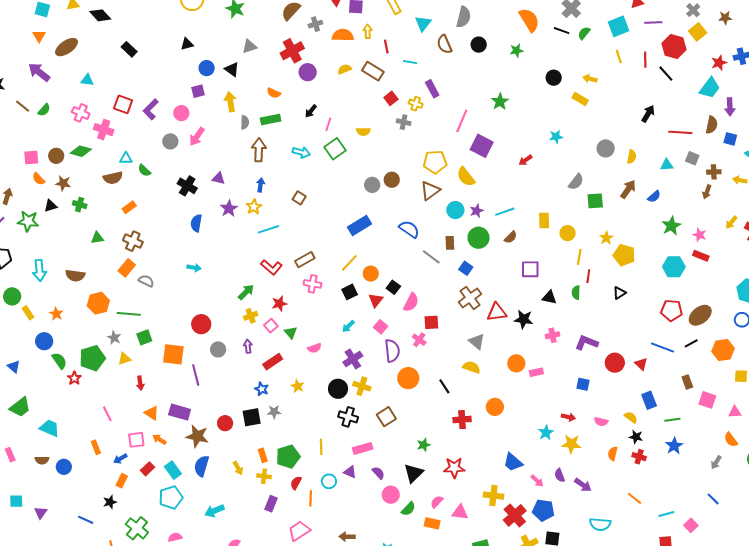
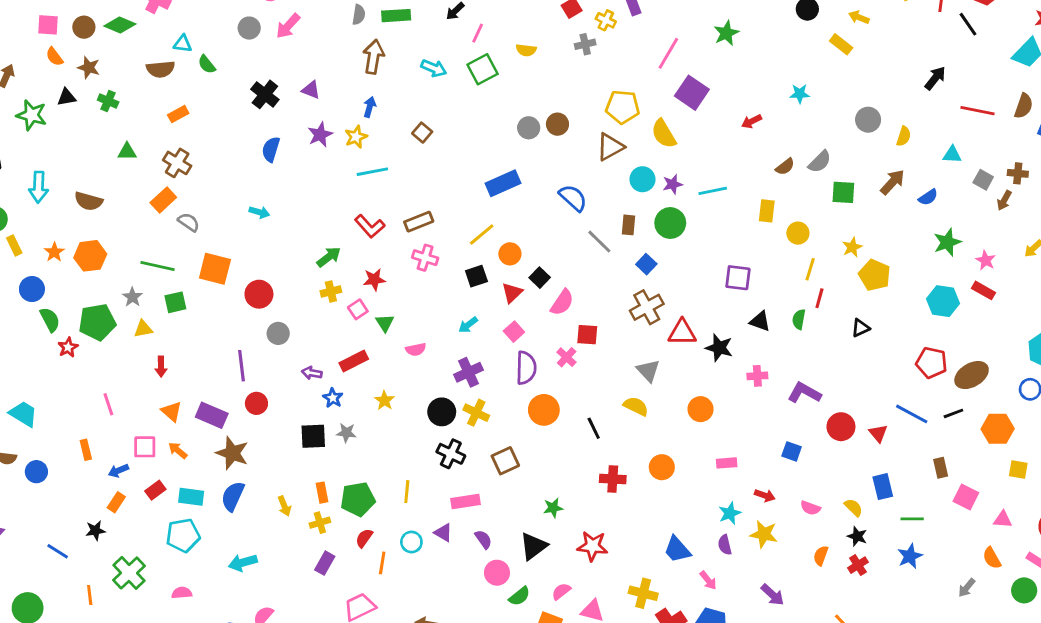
gray cross: (404, 122) -> (585, 44), turned -32
gray square: (692, 158) -> (983, 180), moved
brown semicircle: (511, 237) -> (785, 167), moved
orange hexagon: (98, 303) -> (90, 256), moved
purple arrow: (248, 346) -> (312, 373), moved, turned -80
orange square: (173, 354) -> (215, 269), moved
pink rectangle: (536, 372) -> (727, 463), moved
red circle: (225, 423) -> (256, 403), moved
red cross: (639, 457) -> (858, 565), turned 32
cyan rectangle: (173, 470) -> (191, 497), turned -54
purple semicircle: (560, 475) -> (725, 545), moved
yellow cross: (264, 476) -> (320, 523), turned -32

